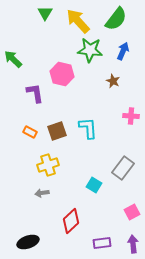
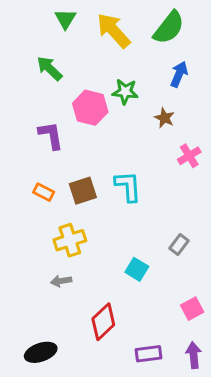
green star: (90, 50) -> (125, 92), moved, size x0.7
green arrow: (13, 59) -> (49, 68), moved
pink cross: (131, 116) -> (189, 156), moved, turned -35
gray rectangle: (123, 168) -> (179, 245), size x0.6

